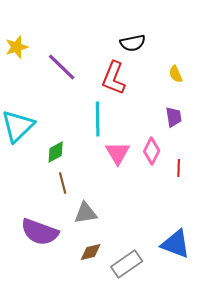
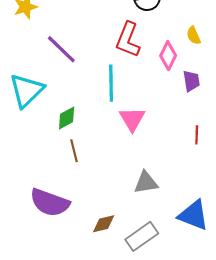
purple line: (62, 67) -> (61, 49), moved
pink diamond: (152, 151) -> (168, 56), moved
gray triangle: (86, 213) -> (146, 182), moved

